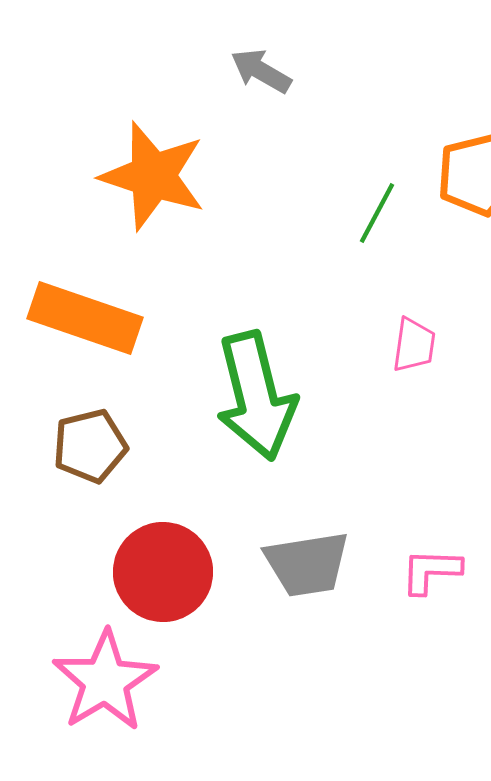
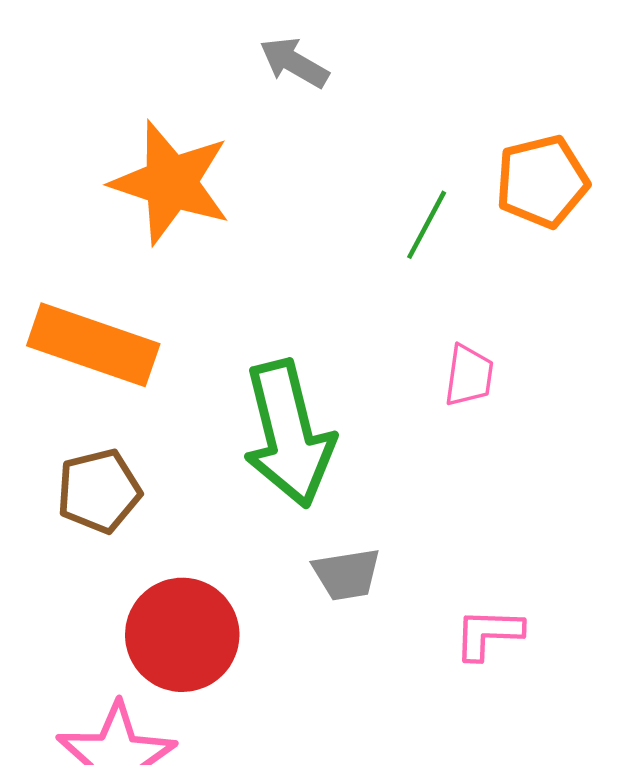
gray trapezoid: (307, 564) -> (347, 574), moved, size x0.7

